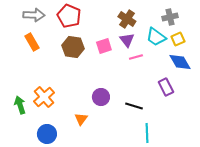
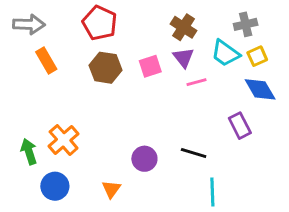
gray arrow: (34, 15) -> (29, 24), moved
purple circle: (101, 97) -> (144, 159), moved
orange triangle: (81, 119) -> (111, 189), moved
blue circle: (47, 134) -> (55, 186), moved

